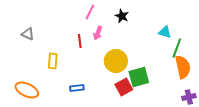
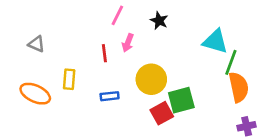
cyan triangle: (165, 32) -> (215, 41), size x1.5
blue rectangle: (77, 88) -> (110, 96), moved
orange ellipse: (27, 90) -> (35, 94), moved

